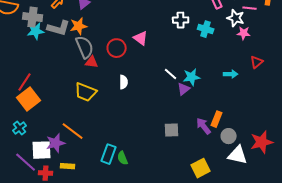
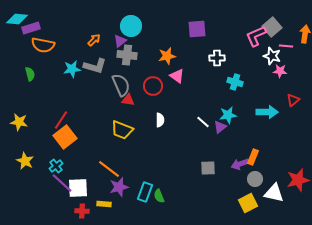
gray cross: (33, 17) -> (127, 55), moved
orange star: (79, 26) -> (167, 56), moved
cyan cross: (206, 29) -> (235, 82), moved
white line: (171, 74) -> (203, 122), moved
cyan arrow: (231, 74) -> (267, 112), size x1.5
purple arrow: (204, 126) -> (240, 164), turned -72
gray circle: (229, 136) -> (255, 179), moved
purple star: (56, 143) -> (119, 187), moved
purple line: (26, 162) -> (62, 183), moved
yellow square: (201, 168) -> (248, 203), moved

